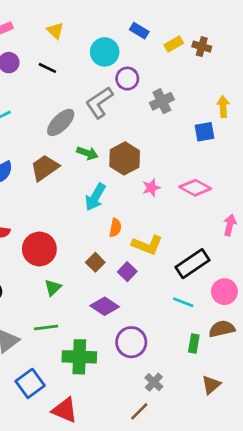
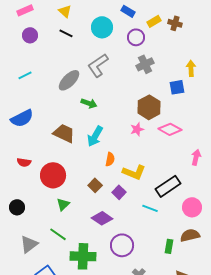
black line: (47, 68) -> (66, 33), moved
purple circle: (127, 79) -> (136, 37), moved
brown hexagon: (125, 158) -> (149, 107), moved
brown trapezoid: (45, 168) -> (64, 133), moved, turned 60
cyan line: (183, 302) -> (150, 208), moved
green line: (46, 328) -> (58, 234), turned 42

